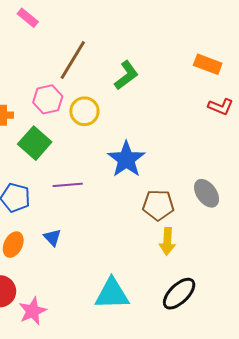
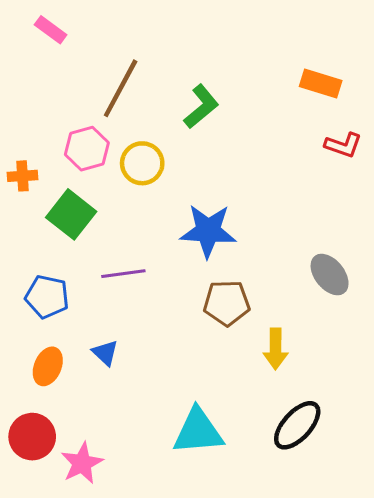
blue star: (126, 159) -> (208, 231), turned -30
brown pentagon: (158, 205) -> (227, 303), moved

